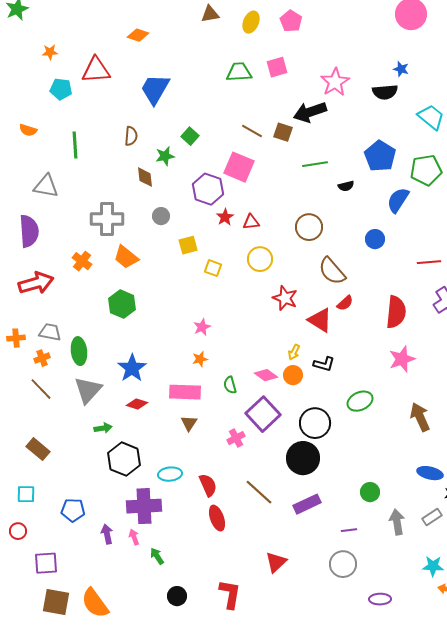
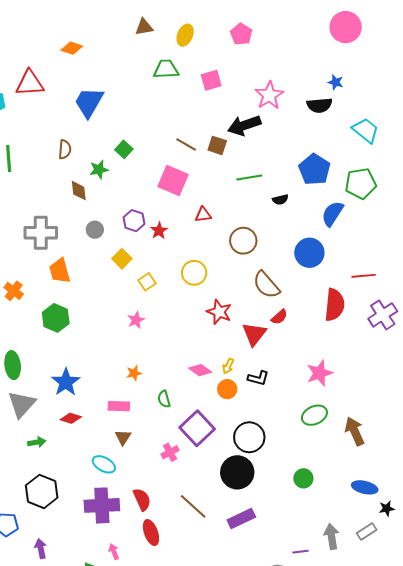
pink pentagon: (291, 21) -> (241, 34), moved
green trapezoid: (239, 72) -> (166, 69), moved
purple hexagon: (208, 189) -> (134, 221), moved, size x0.7
red triangle: (251, 222) -> (203, 215), moved
blue circle: (375, 239) -> (309, 253), size x1.5
yellow square: (188, 245) -> (122, 259), turned -30
orange trapezoid: (126, 257) -> (60, 271), turned 36
orange cross: (82, 261) -> (14, 291), moved
yellow square: (213, 268) -> (147, 282), turned 36
red semicircle: (396, 312) -> (335, 305), moved
red triangle: (320, 320) -> (254, 334), turned 36
pink star: (202, 327) -> (136, 320), moved
pink star: (402, 359) -> (319, 373), moved
pink diamond: (266, 375) -> (200, 370), moved
pink rectangle: (185, 392) -> (119, 406), size x0.7
green ellipse: (360, 401) -> (314, 415), moved
black hexagon: (124, 459) -> (42, 491), moved
cyan ellipse: (170, 474) -> (104, 464), moved, turned 35
green circle: (370, 492) -> (303, 478), moved
purple cross: (144, 506) -> (102, 505), moved
purple line: (349, 530) -> (300, 552), moved
pink arrow: (134, 537) -> (114, 552), moved

